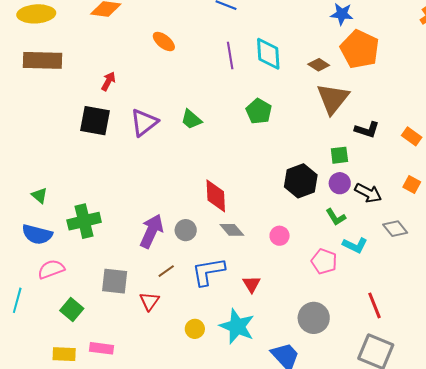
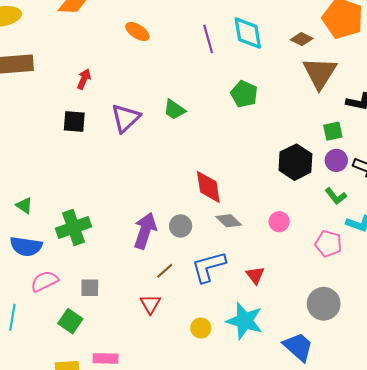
black square: (95, 121) -> (74, 121), size x0.7
gray square: (115, 281) -> (90, 288), moved, size x0.7

